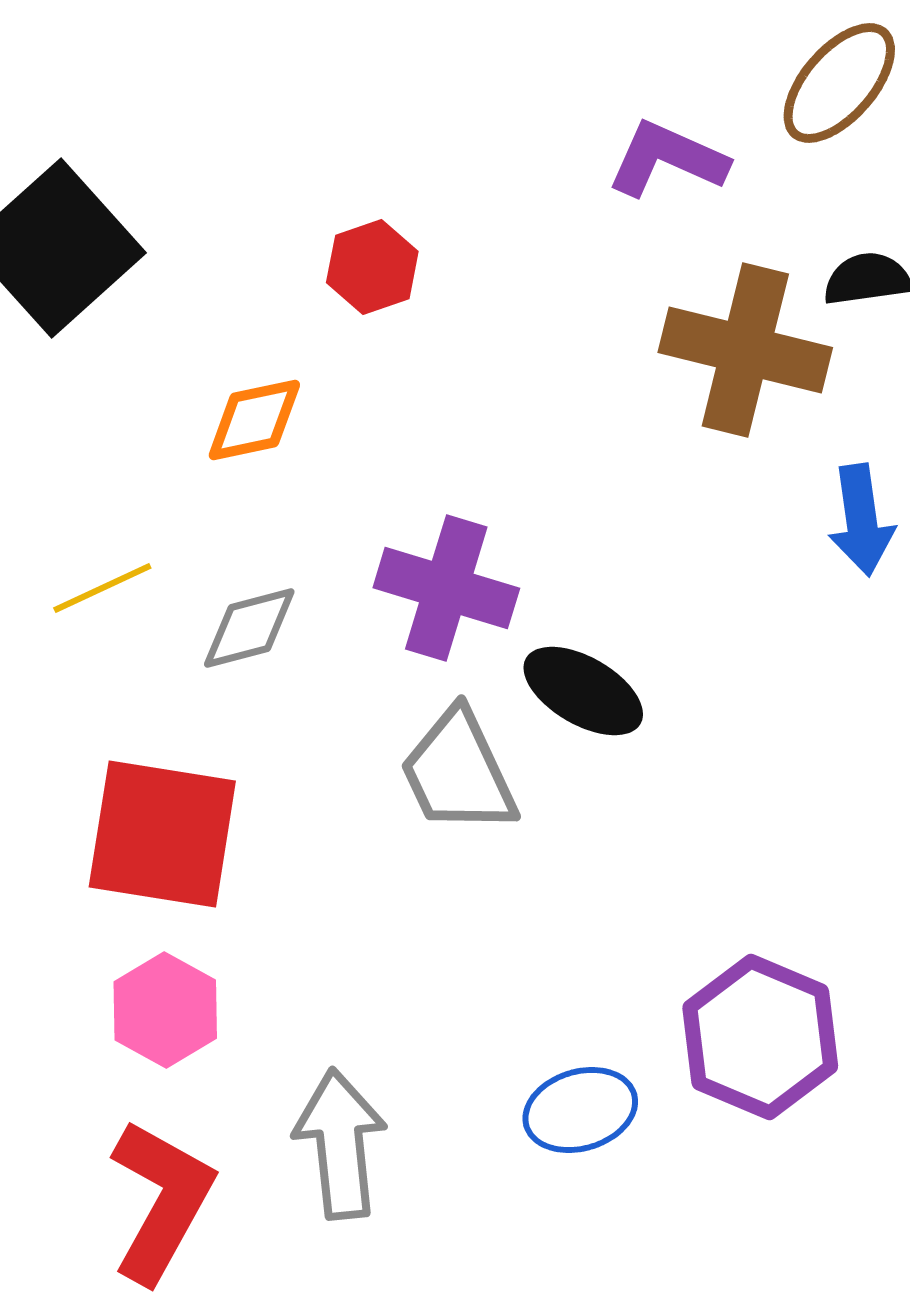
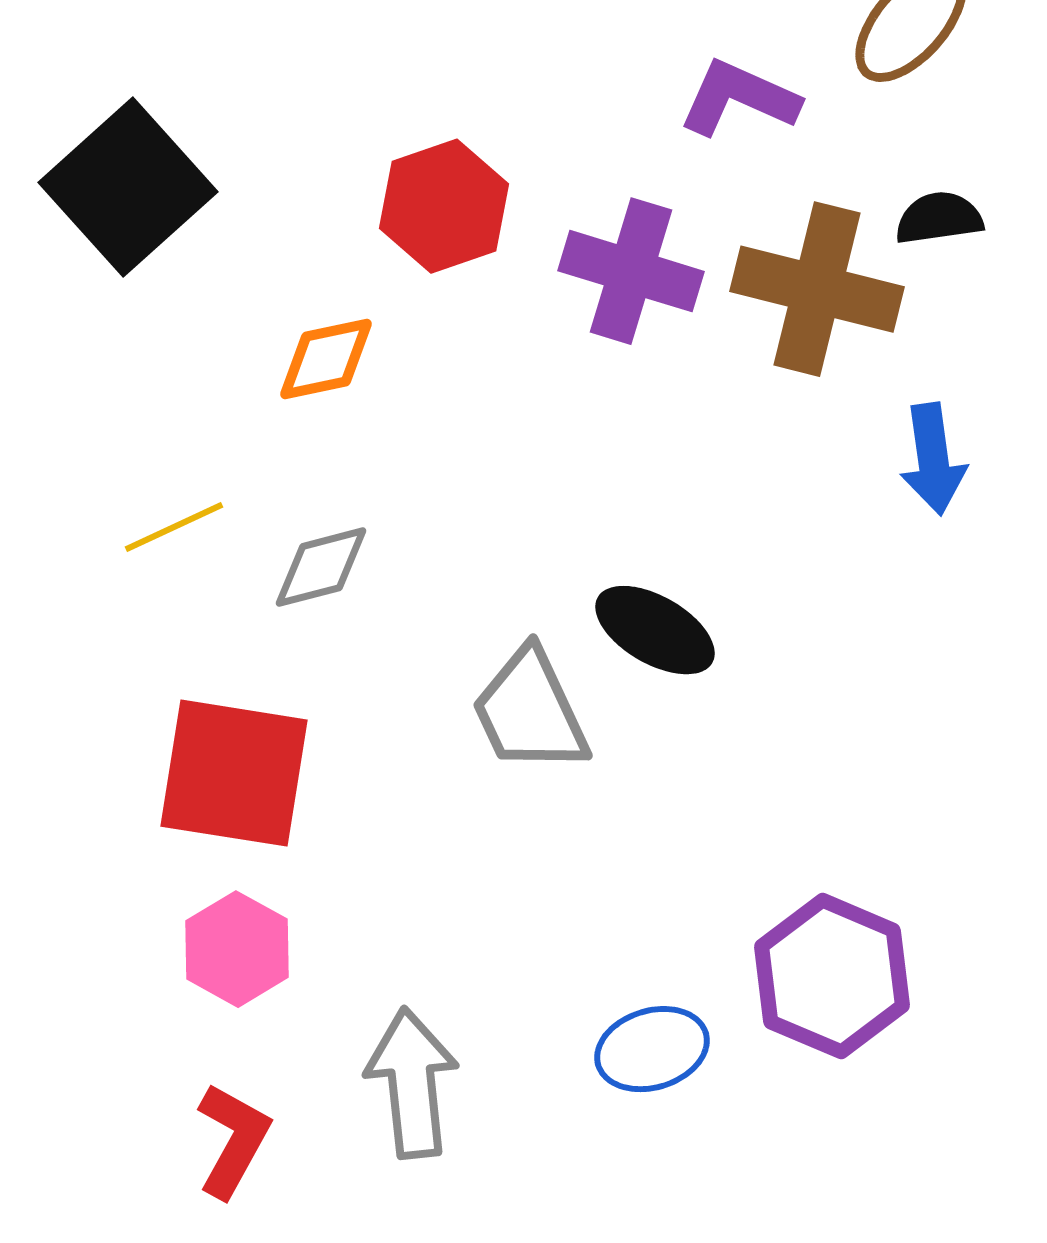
red hexagon: (372, 267) -> (444, 206), size x1.4
purple cross: (446, 588) -> (631, 271), moved
red L-shape: (161, 1201) -> (233, 1140), size x0.7

